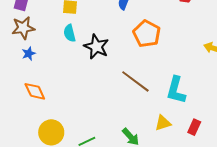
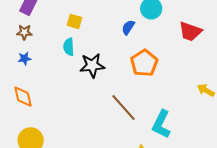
brown star: (23, 28) -> (24, 32), size x0.7
black star: (96, 47) -> (92, 65), turned 30

